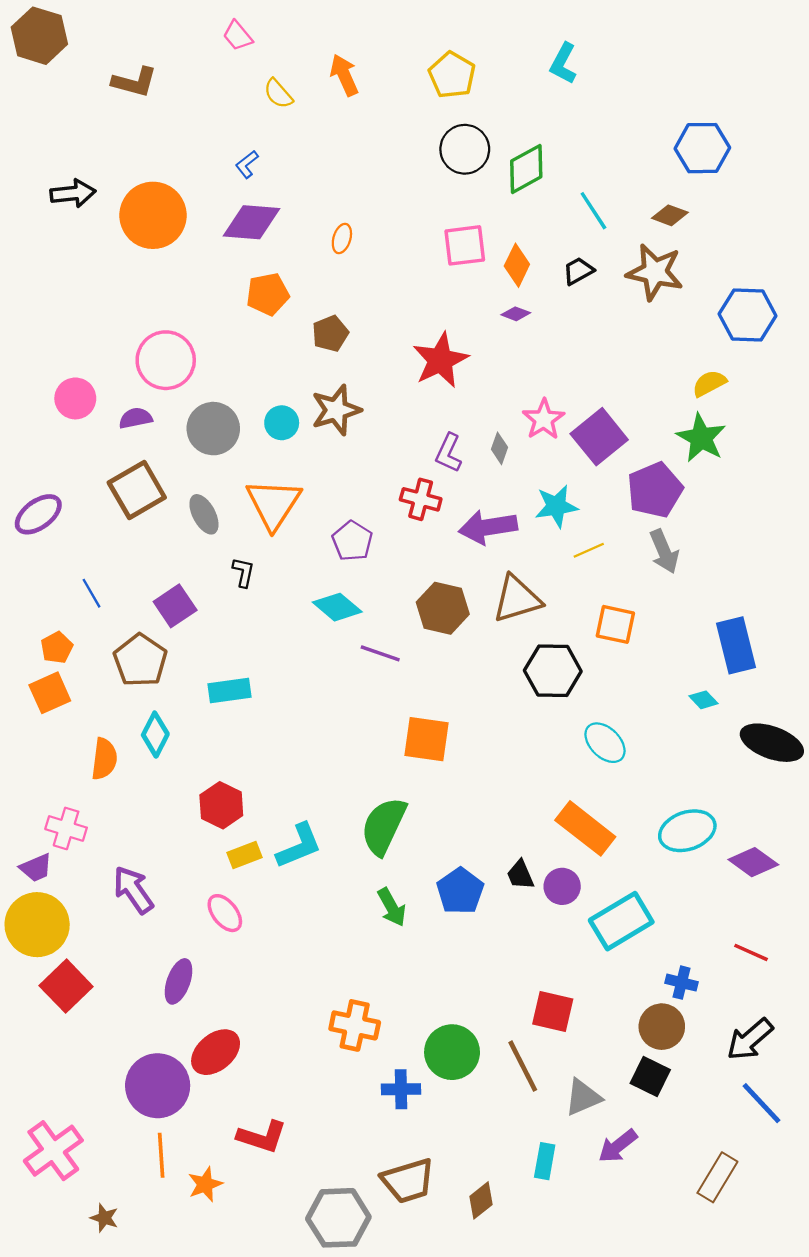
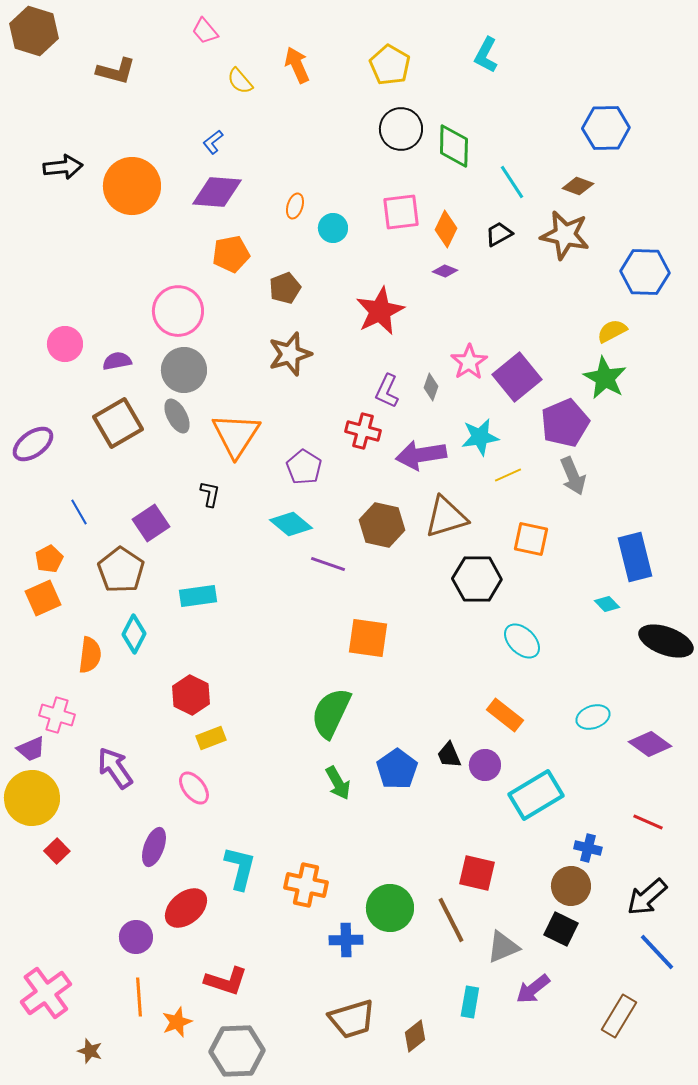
green diamond: (526, 169) -> (454, 146), turned -60
pink circle: (166, 360) -> (178, 311), moved
cyan circle: (282, 423) -> (333, 228), moved
gray ellipse: (204, 514) -> (177, 416), moved
orange rectangle: (585, 828) -> (505, 715), size x0.7
cyan ellipse: (687, 831) -> (593, 717), size x0.7
cyan L-shape: (299, 846) -> (240, 868), moved, turned -54
red square: (66, 986) -> (57, 851), size x0.6
purple circle: (158, 1086) -> (136, 937), size x0.6
gray hexagon: (338, 1218) -> (237, 1051), moved

